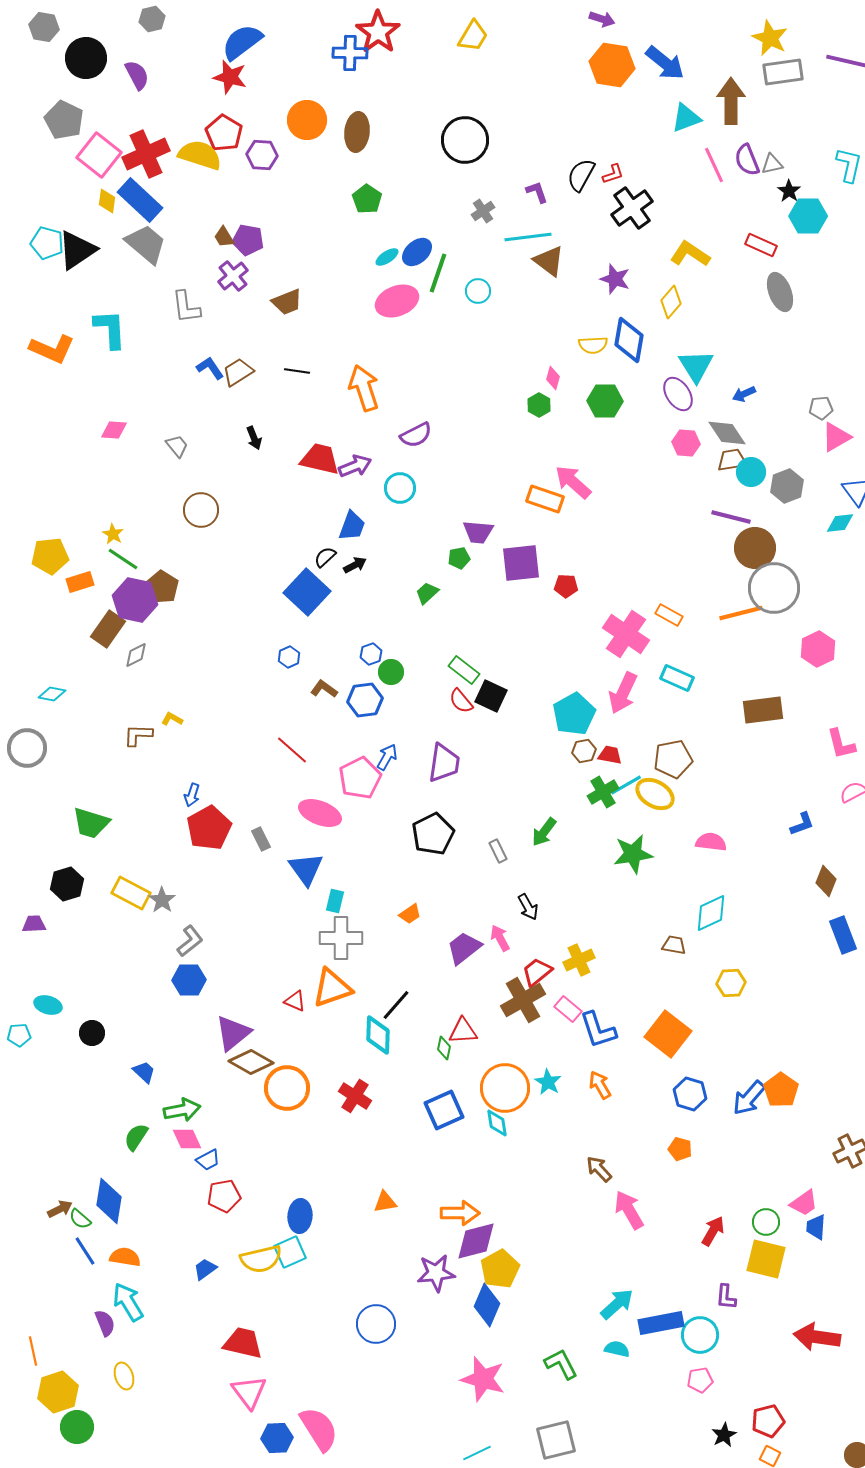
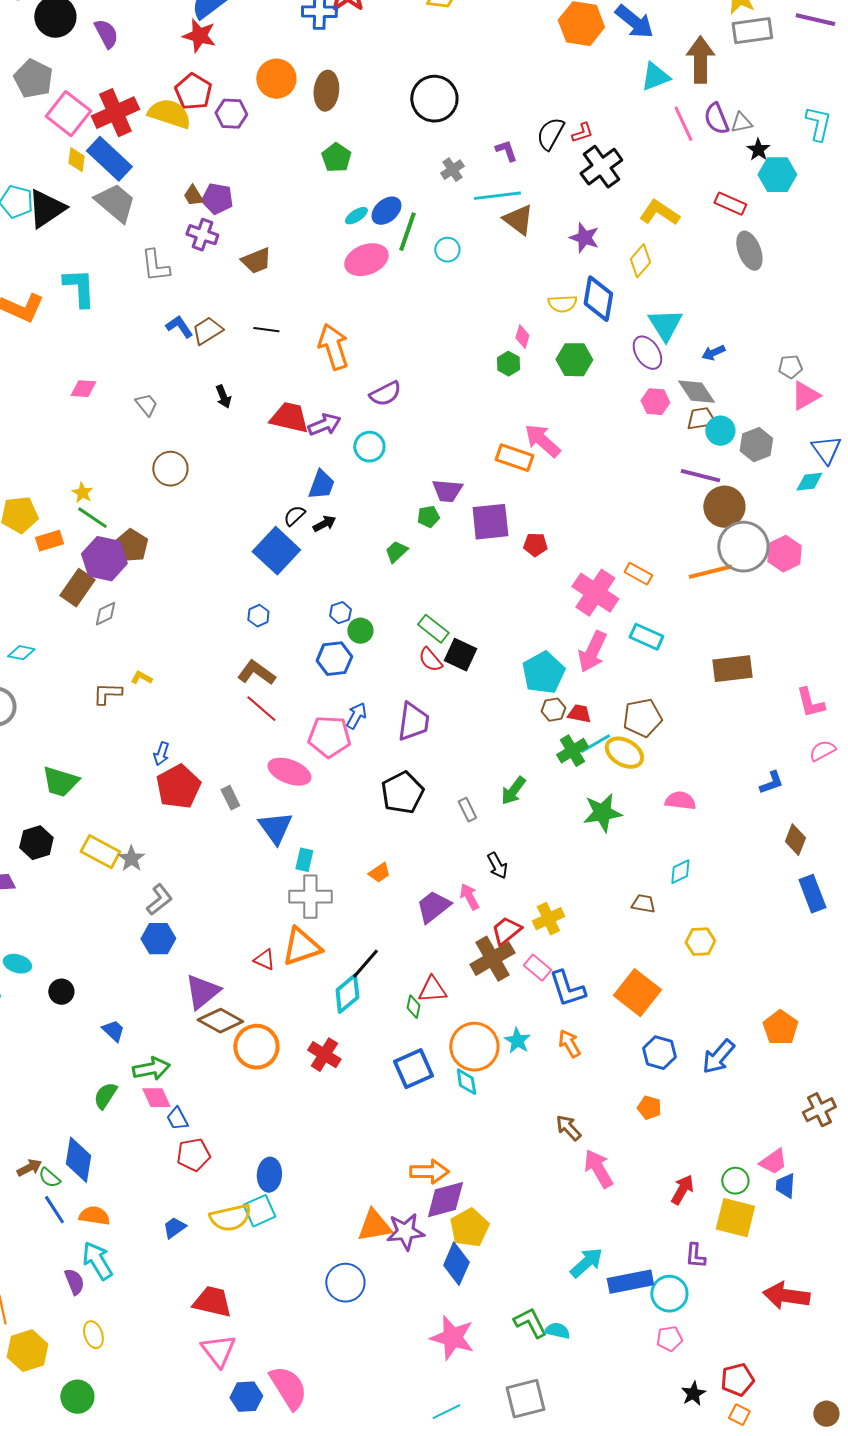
purple cross: (233, 276) -> (202, 235), turned -32
pink hexagon: (818, 649) -> (784, 554), moved
brown L-shape: (324, 689) -> (256, 673), moved, size x1.4
pink pentagon: (360, 778) -> (329, 737), turned 30
cyan diamond: (711, 913) -> (680, 872), size x0.7
cyan diamond: (378, 1035) -> (347, 994), turned 48
orange pentagon: (781, 1090) -> (780, 1028), moved
blue trapezoid: (208, 1160) -> (177, 1119), turned 90
orange triangle: (385, 1202) -> (374, 1226), moved, size x1.5
cyan semicircle: (617, 1349) -> (557, 1331), moved
green circle: (77, 1427) -> (77, 1397), moved

